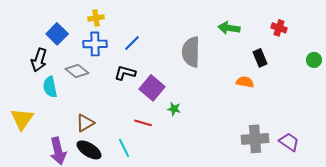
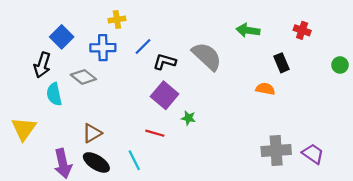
yellow cross: (96, 18) -> (117, 19), moved
gray semicircle: (191, 52) -> (207, 56), turned 132
black L-shape: (125, 73) -> (165, 62), moved

